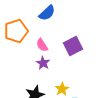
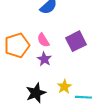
orange pentagon: (16, 31) -> (17, 45), moved

